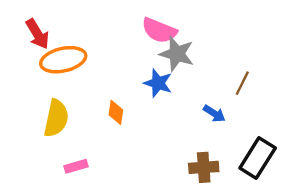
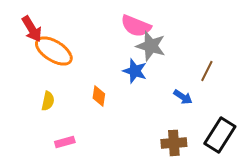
orange ellipse: (63, 60) -> (54, 51), turned 45
yellow semicircle: (56, 118) -> (48, 101), size x0.6

